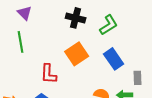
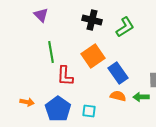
green line: (21, 42) -> (51, 52), moved
blue rectangle: (114, 59) -> (118, 73), moved

